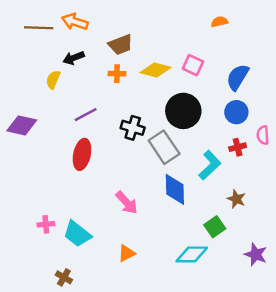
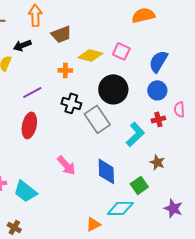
orange arrow: (75, 22) -> (35, 15), moved, turned 70
orange semicircle: (219, 22) -> (143, 15), size x1.6
orange cross: (117, 74) -> (65, 70), moved
blue diamond: (175, 189) -> (106, 171), moved
orange triangle: (127, 253) -> (93, 224), moved

